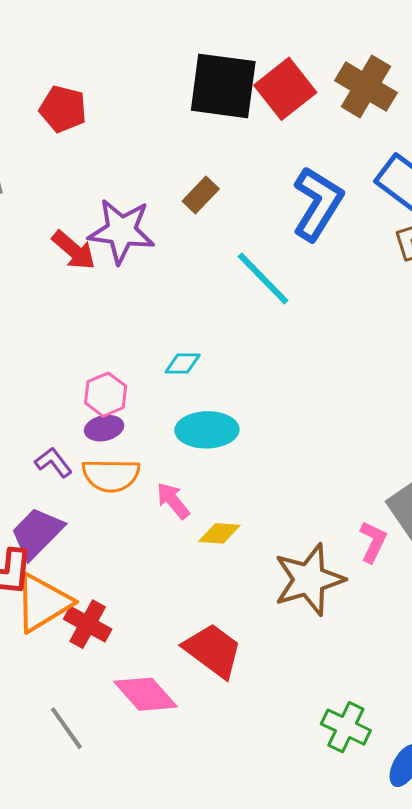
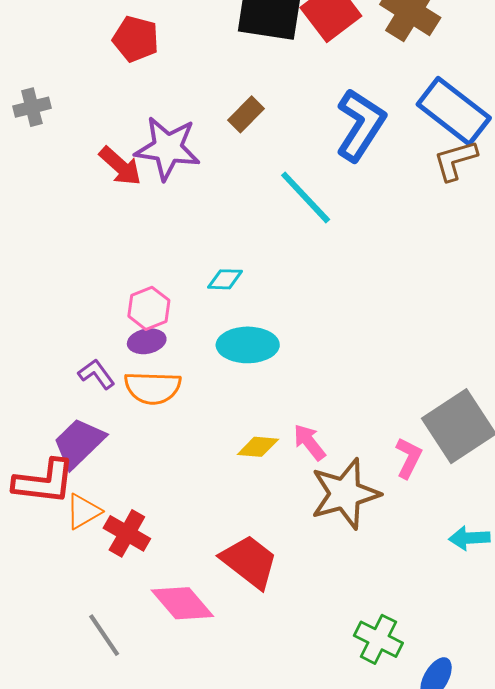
red pentagon: (63, 109) -> (136, 39), moved
pink arrow: (173, 501) -> (309, 442), moved
orange triangle: (43, 603) -> (83, 511), size x0.6

